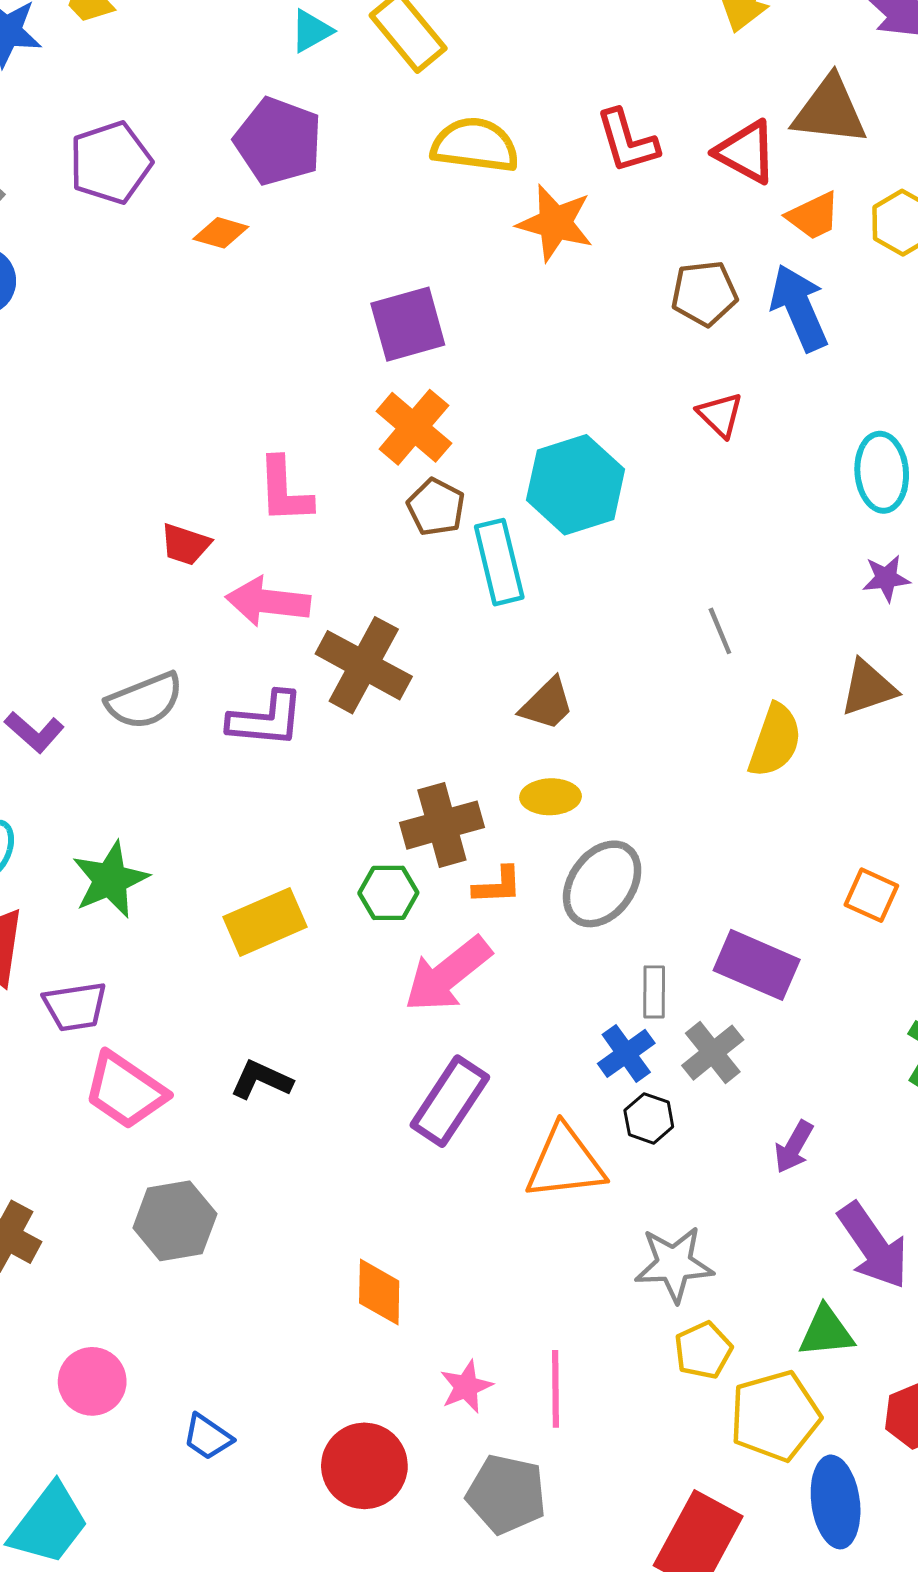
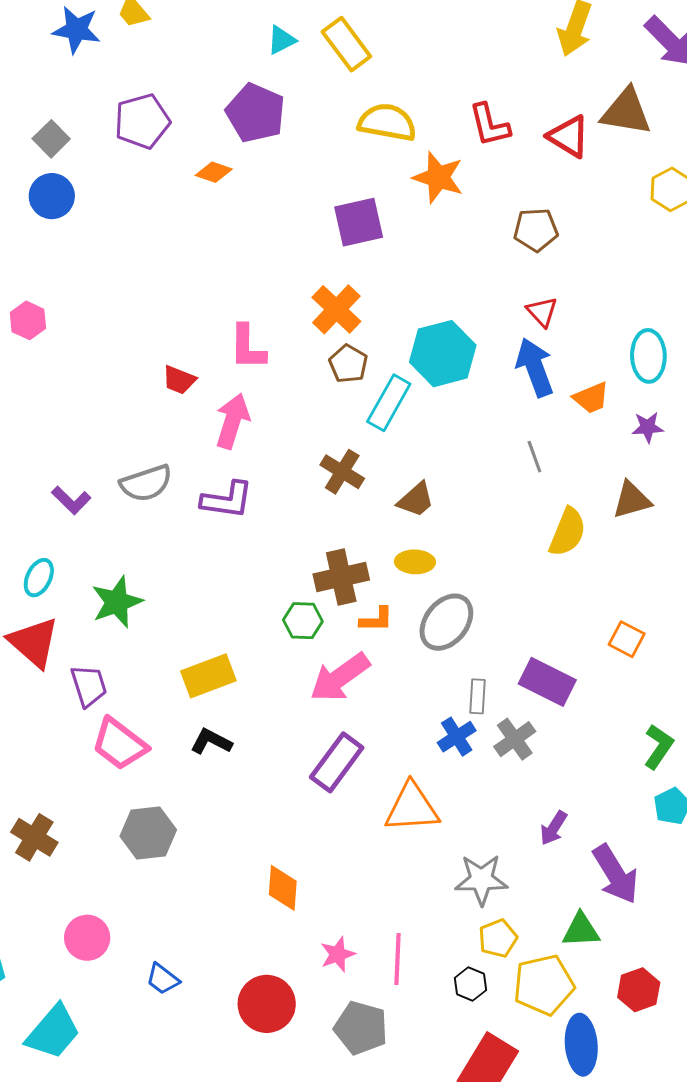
orange trapezoid: (813, 216) -> (591, 398), moved
blue arrow: (799, 308) -> (535, 367), moved
purple square: (408, 324) -> (359, 222), moved
cyan rectangle: (499, 562) -> (389, 403), turned 40
pink arrow: (268, 602) -> (232, 421), turned 98
brown cross: (364, 665) -> (342, 472), moved, size x0.7
yellow rectangle: (265, 922) -> (208, 676), moved
purple trapezoid: (75, 1006) -> (89, 686), turned -102
black hexagon: (649, 1118) -> (470, 984), moved
purple arrow: (794, 1147) -> (554, 828), moved

